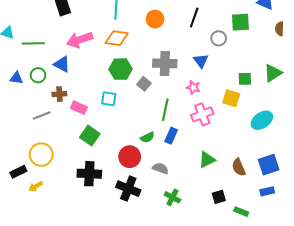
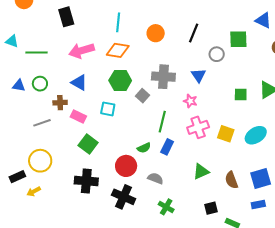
blue triangle: (62, 64) -> (79, 83), moved
yellow square: (231, 98) -> (226, 134), moved

